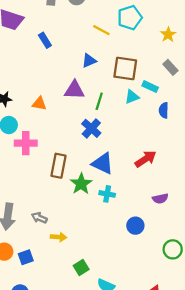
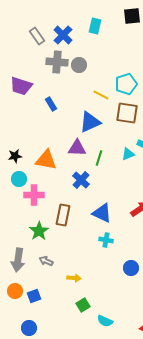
blue triangle: (89, 61) -> (90, 122), size x1.6
brown square: (125, 68) -> (127, 113), moved
orange triangle: (39, 104) -> (46, 160), size x1.6
blue cross: (91, 128) -> (81, 180), moved
green star: (81, 184) -> (39, 231), moved
yellow arrow: (59, 237) -> (74, 278), moved

